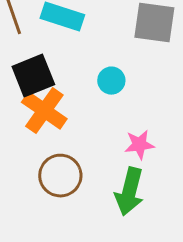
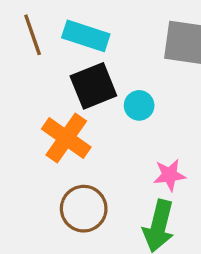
black square: (33, 76) -> (93, 86), moved

